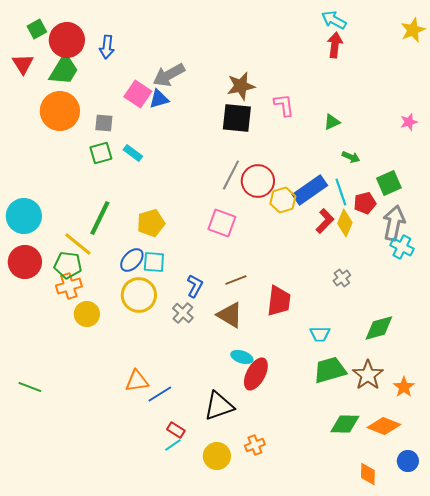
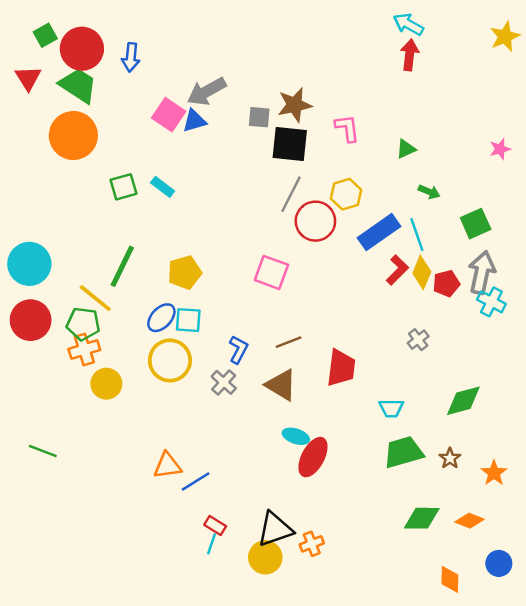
green trapezoid: (64, 70) -> (78, 85), turned -88
gray square: (104, 123) -> (259, 117), moved
gray line: (231, 175) -> (291, 194), moved
yellow hexagon: (283, 200) -> (346, 194), moved
red pentagon: (365, 203) -> (446, 283), moved
brown star: (368, 375) -> (450, 458), size x0.6
green line: (30, 387) -> (43, 451), moved
black triangle: (219, 406) -> (275, 529), moved
orange diamond: (384, 426) -> (469, 521), size x0.7
cyan line: (173, 445) -> (212, 544), turned -36

